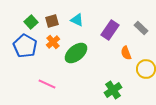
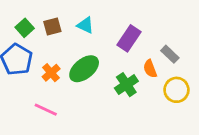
gray rectangle: (141, 28) -> (170, 54), moved
orange cross: (53, 42) -> (51, 73), moved
green cross: (113, 90) -> (126, 85), moved

